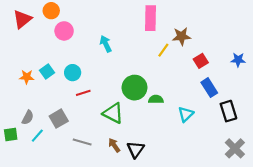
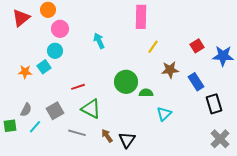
brown star: (181, 36) -> (170, 70), moved
blue star: (238, 60) -> (223, 56), size x1.5
red square: (201, 61) -> (197, 46), moved
cyan circle: (73, 73) -> (55, 51), moved
green triangle: (113, 113) -> (91, 109), moved
cyan triangle: (186, 114) -> (164, 114), moved

